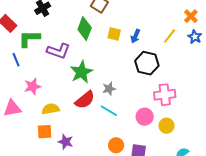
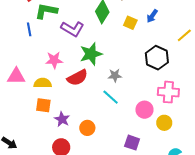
blue arrow: (135, 36) -> (152, 16), moved
pink star: (32, 86) -> (54, 60), moved
red semicircle: (85, 100) -> (77, 78), moved
yellow semicircle: (51, 109) -> (43, 83), moved
orange circle: (116, 145) -> (87, 128), moved

